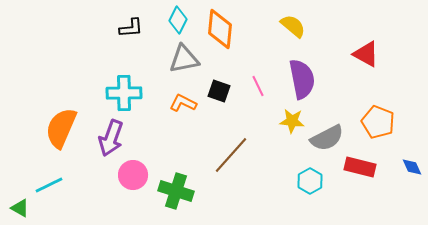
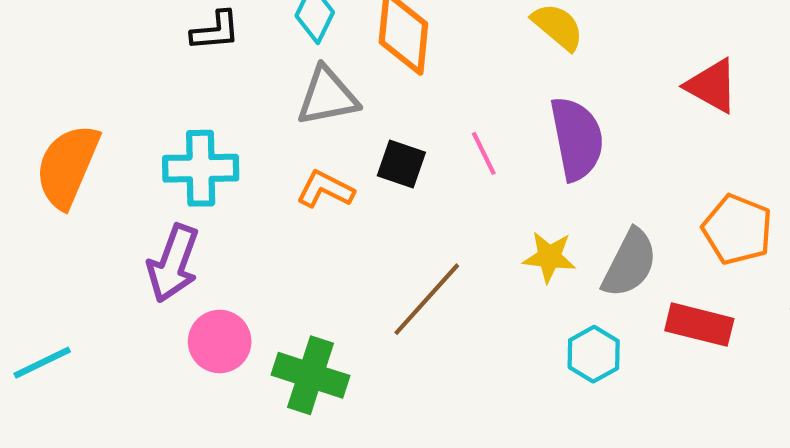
yellow star: (292, 121) -> (549, 257), moved
orange semicircle: (61, 128) -> (67, 166), moved
gray semicircle: (327, 138) -> (630, 263), turned -36

